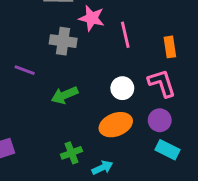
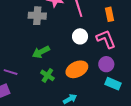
purple line: (25, 70) -> (11, 72), moved
white circle: (122, 88) -> (80, 36), moved
green cross: (71, 153) -> (47, 75), moved, turned -32

